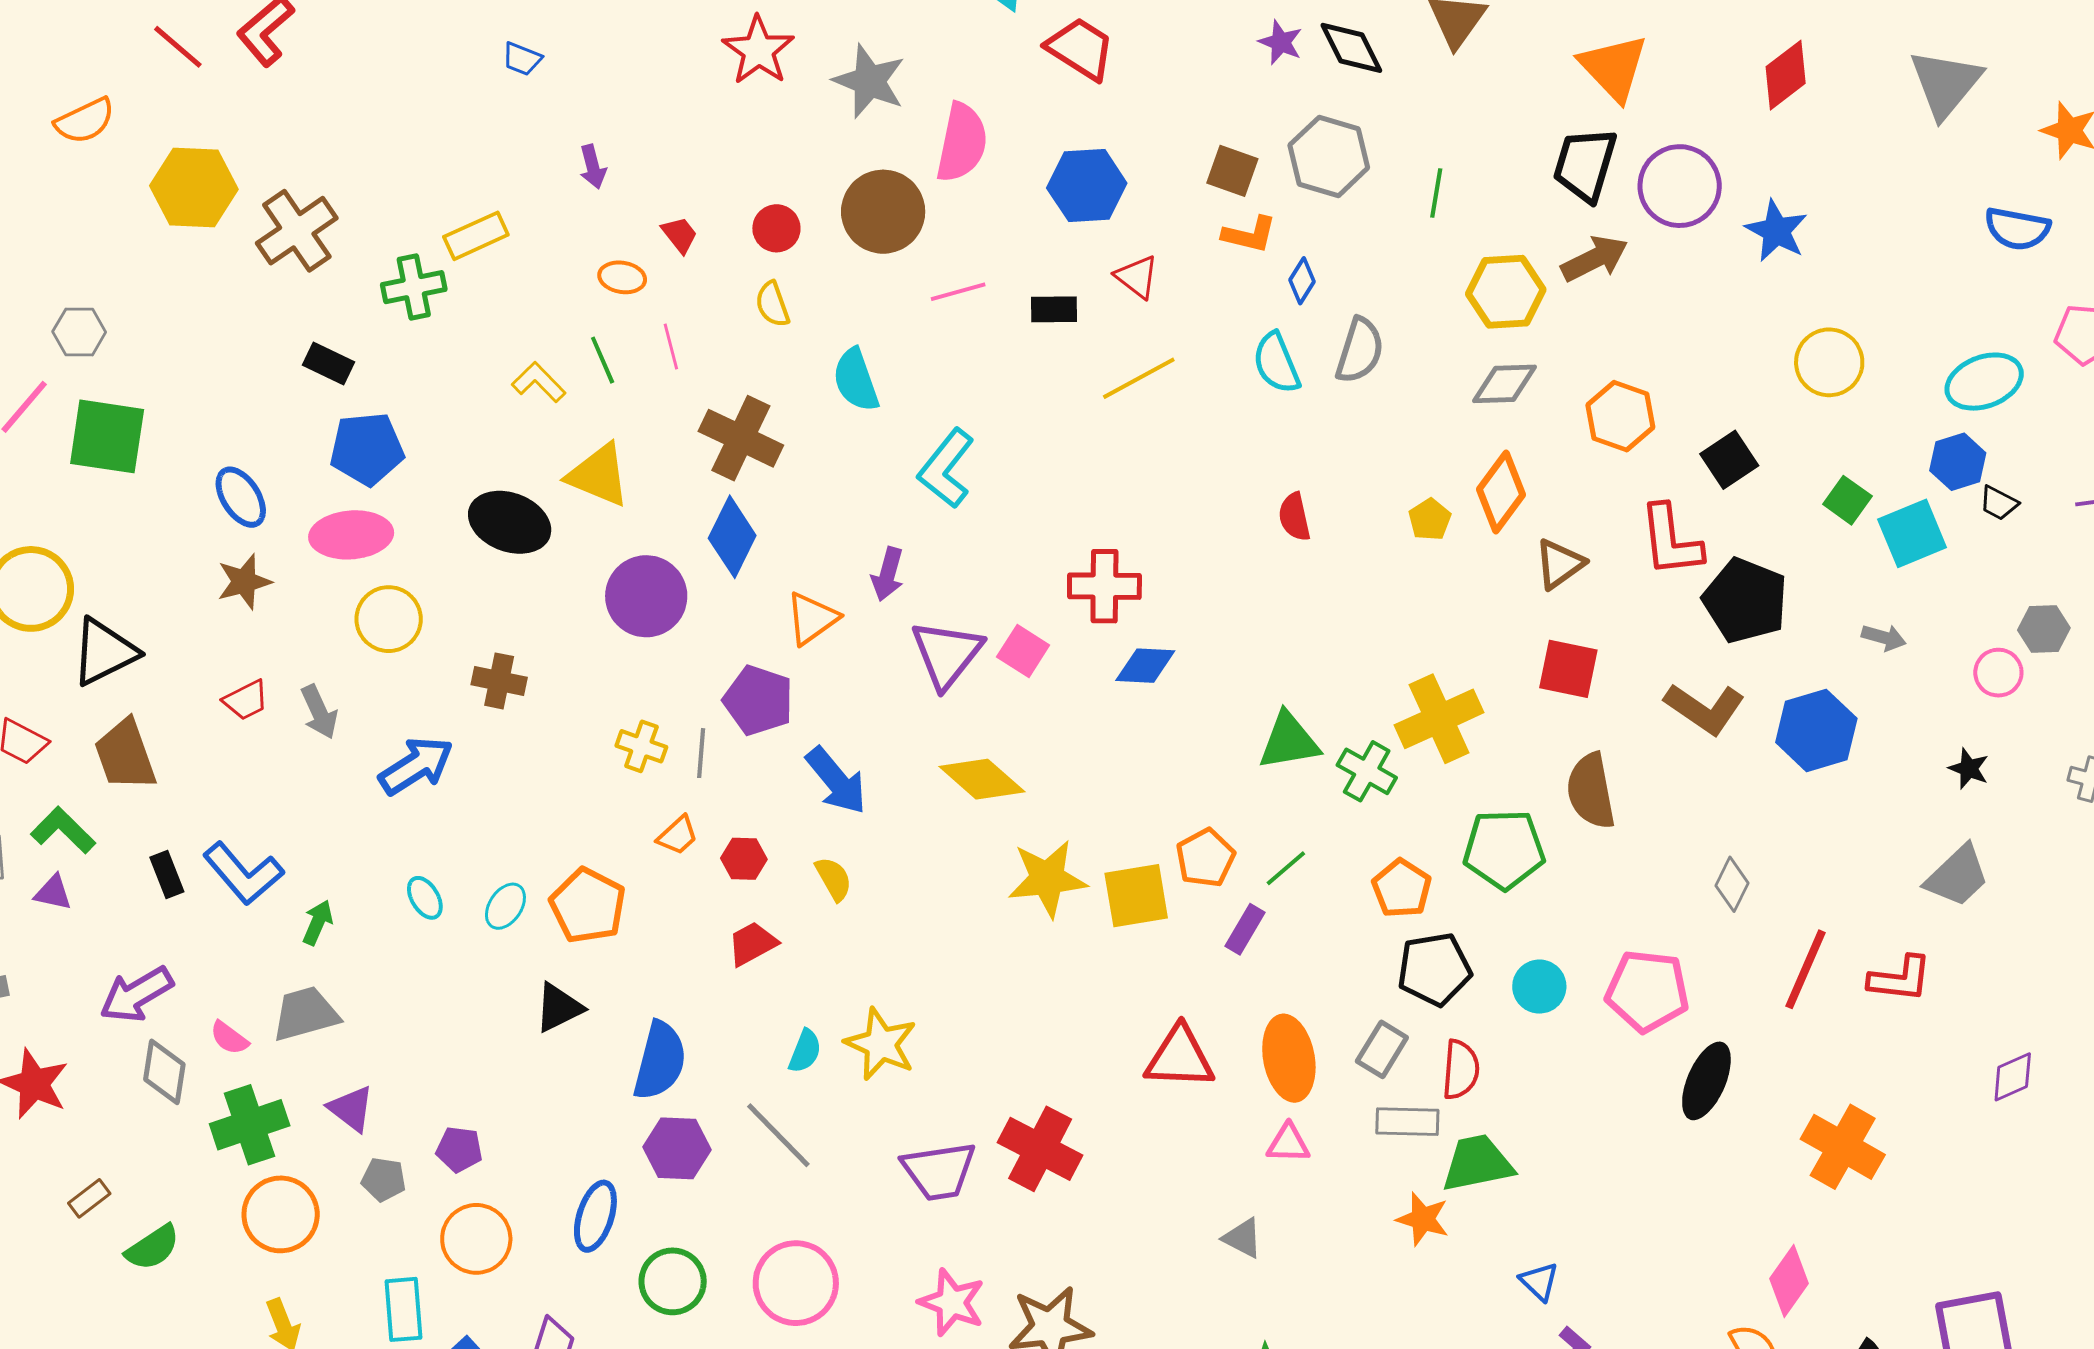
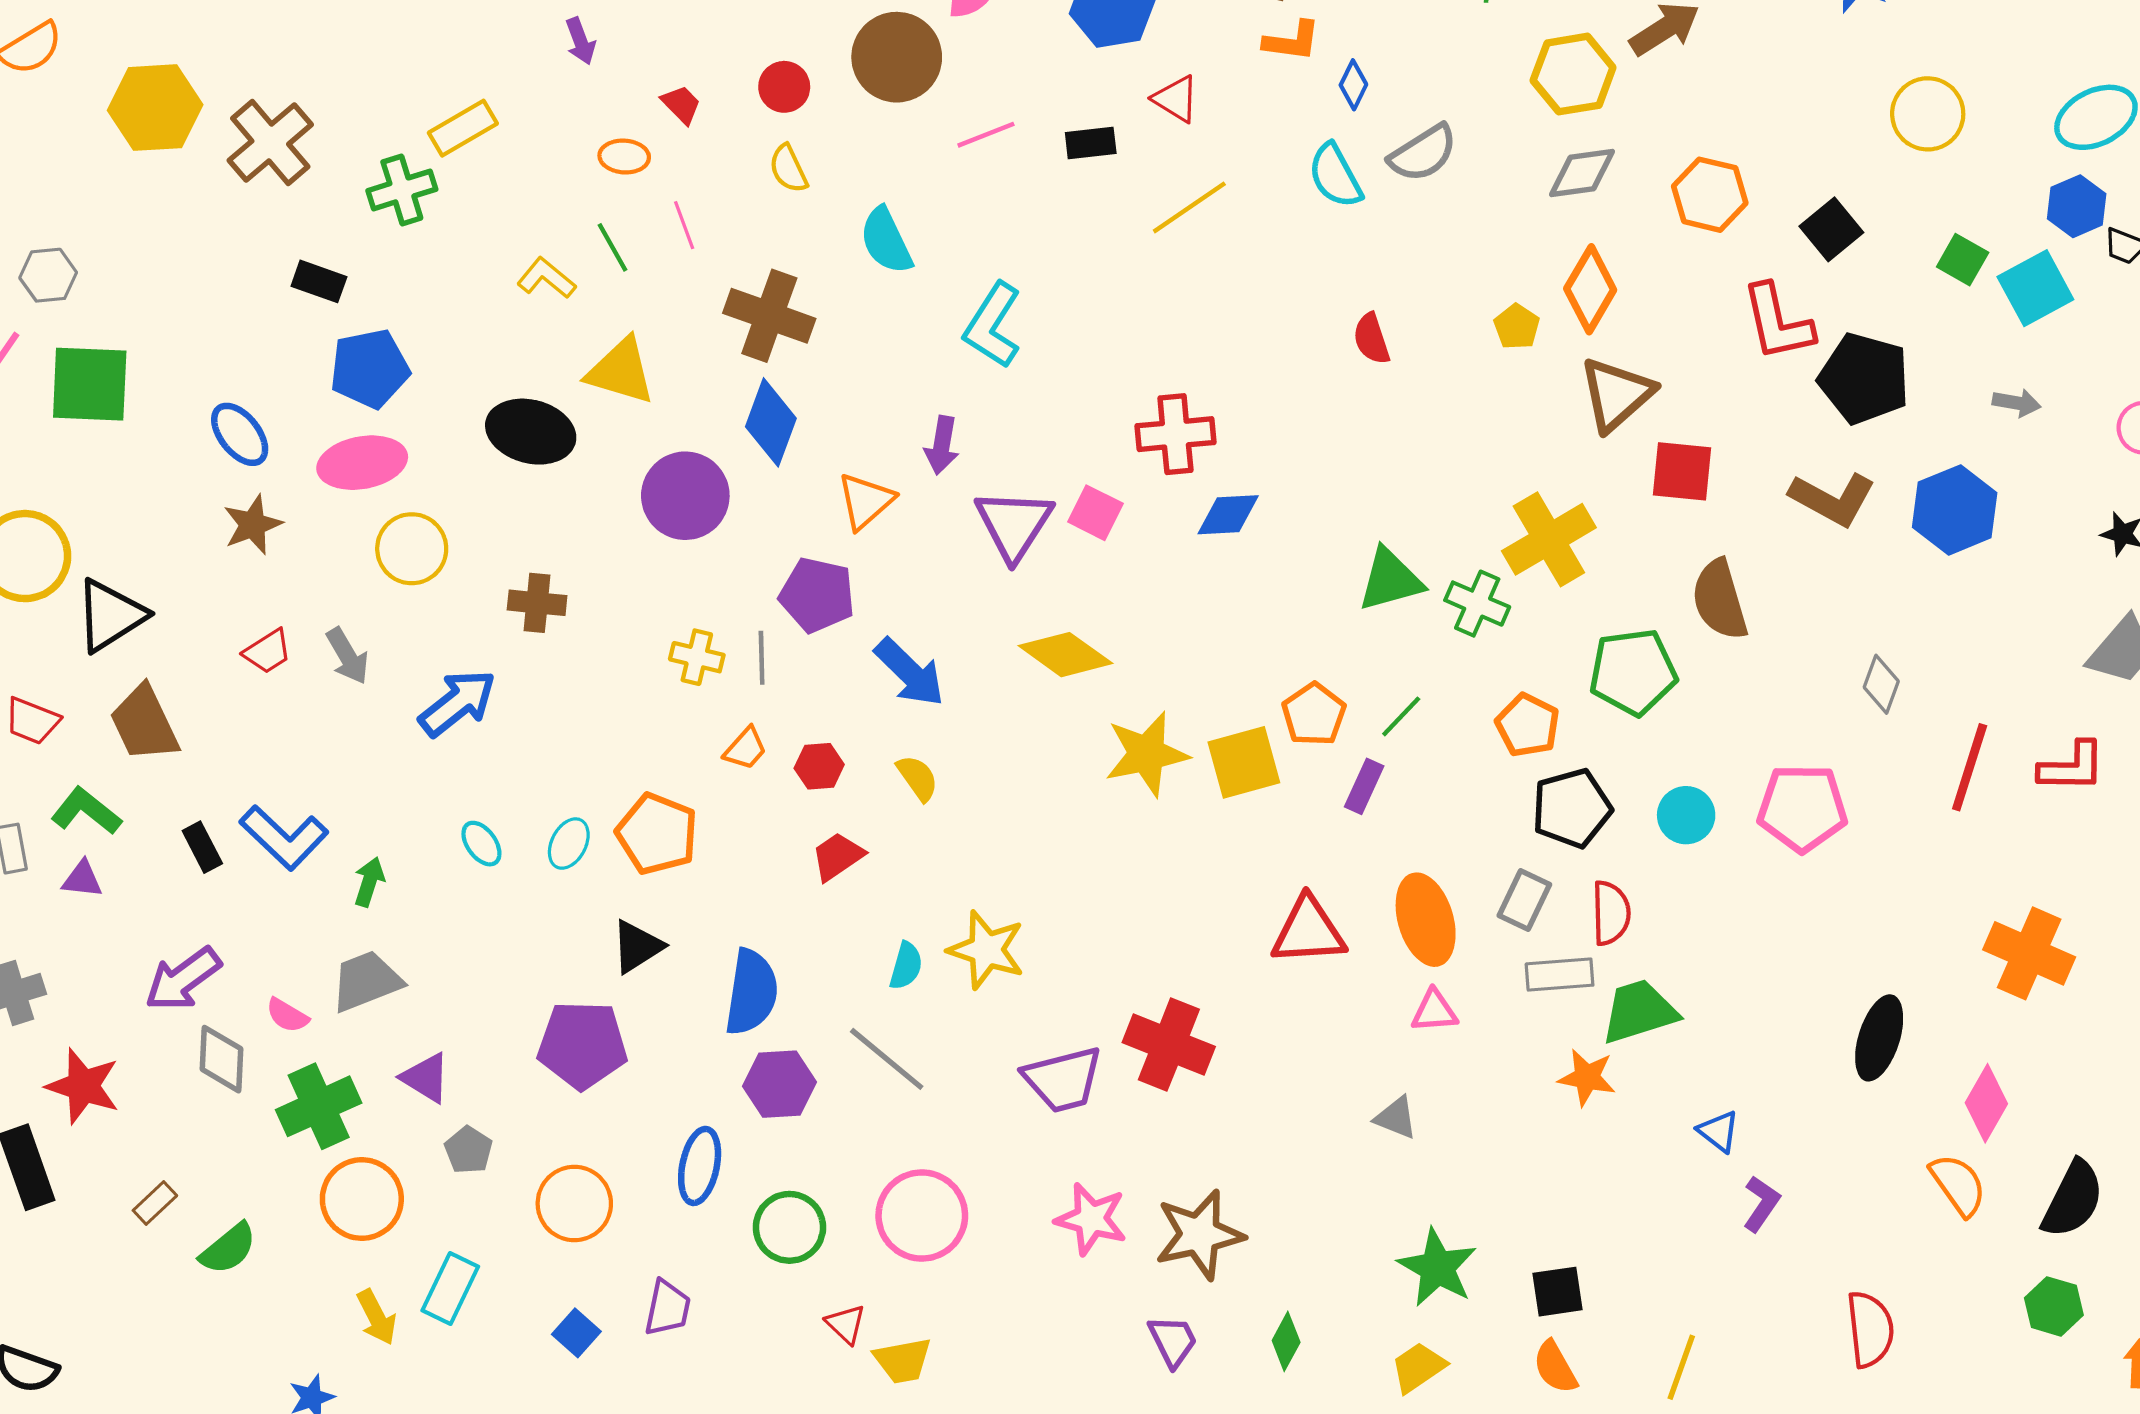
gray semicircle: (1360, 350) -> (1423, 153), turned 46
brown triangle: (1560, 564) -> (1617, 394), moved, size x1.4
black ellipse: (1706, 1081) -> (1879, 1038), moved
purple pentagon: (459, 1149) -> (582, 1045), moved, size x1.8
gray pentagon: (384, 1179) -> (468, 1150), turned 30
cyan rectangle: (404, 1309) -> (450, 1288), moved, turned 36

